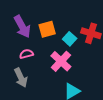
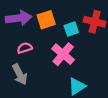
purple arrow: (22, 27) -> (19, 18), turned -65
cyan square: (70, 39) -> (71, 29), turned 32

